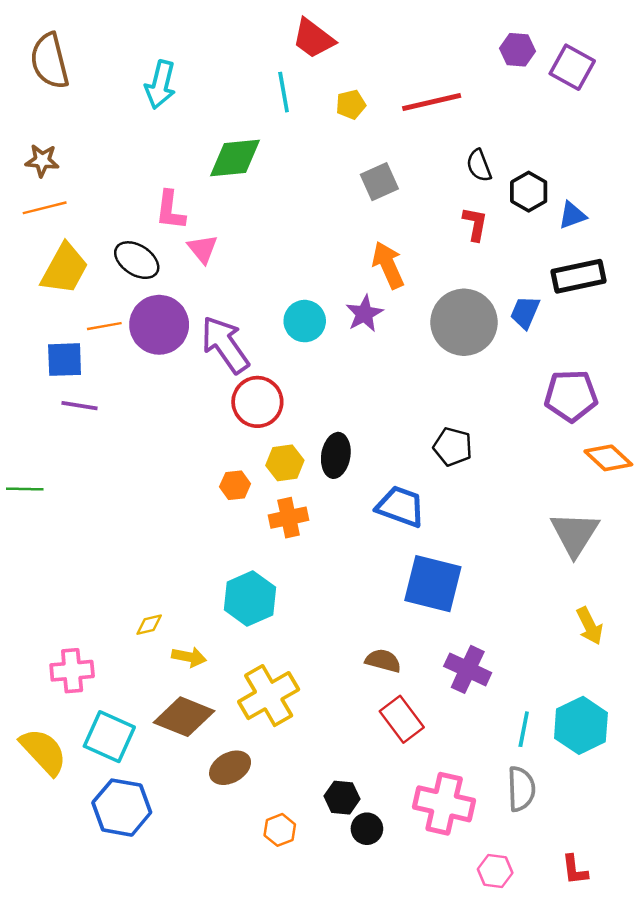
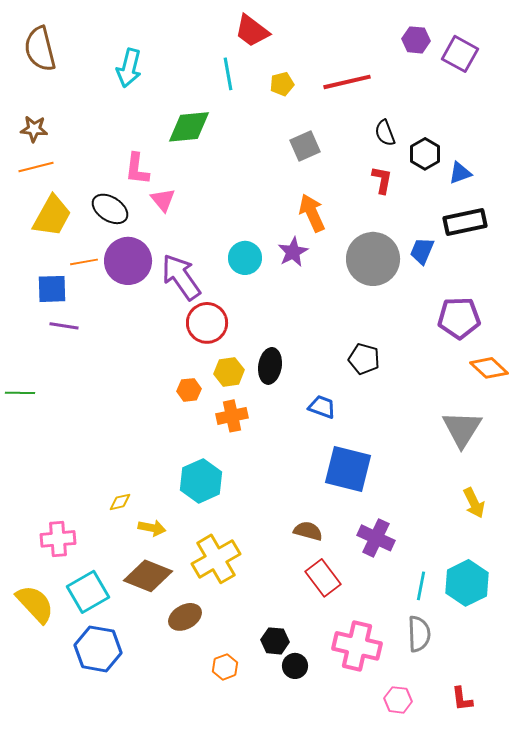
blue trapezoid: (401, 506) -> (322, 407), size x0.7
cyan square: (109, 737) -> (88, 592), turned 36

